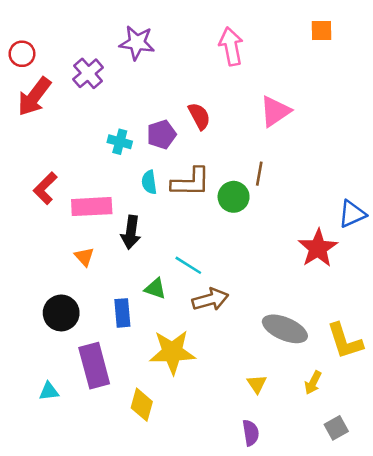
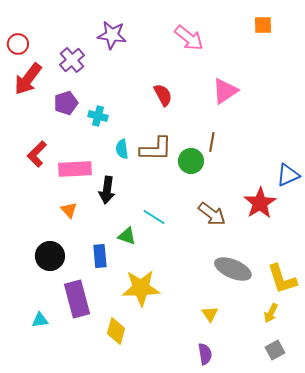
pink arrow: (231, 46) -> (189, 38), turned 140
purple pentagon: (161, 134) -> (66, 103), moved
brown arrow: (210, 300) -> (212, 214), moved, turned 52
yellow arrow: (313, 383) -> (271, 313), moved

